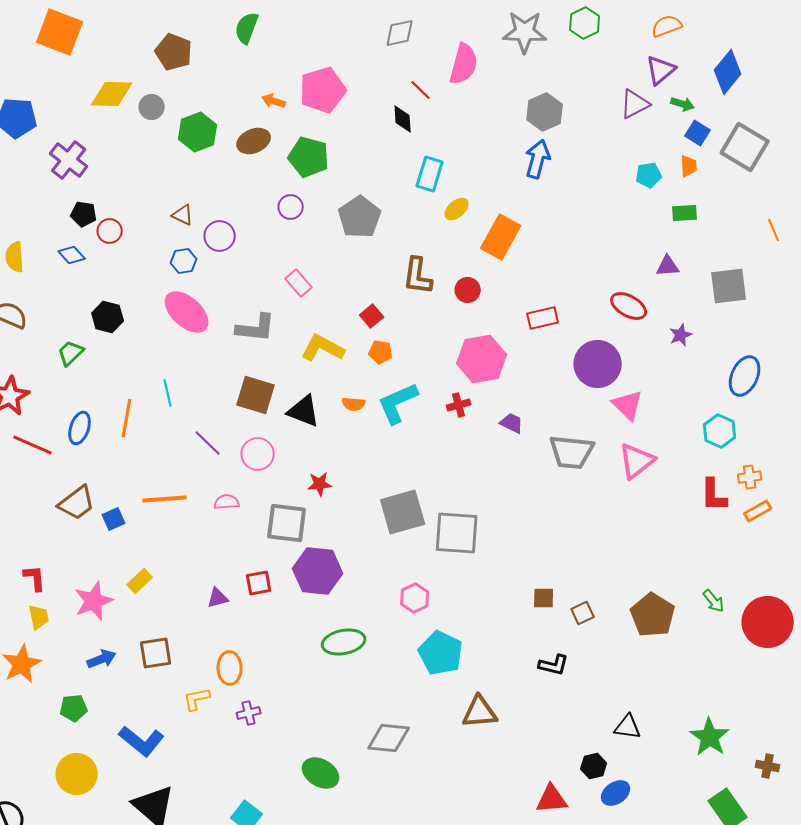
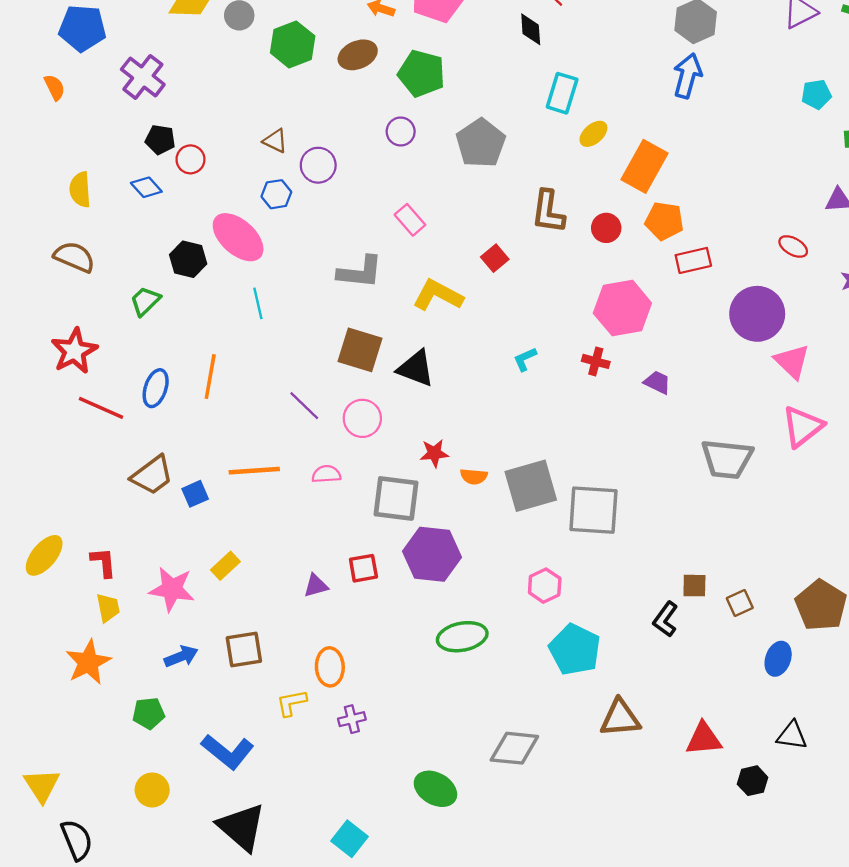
red ellipse: (629, 306) -> (793, 246), size x0.7
pink ellipse: (187, 312) -> (238, 237), moved
orange pentagon: (381, 352) -> (664, 221), moved, size x1.4
cyan line: (168, 393) -> (258, 303), moved
cyan L-shape: (398, 403) -> (525, 359), size x0.5
orange semicircle: (354, 404) -> (474, 476), moved
red cross: (459, 405) -> (596, 361), turned 30
gray trapezoid: (572, 452) -> (727, 459), moved
pink star: (94, 601) -> (172, 589), turned 30
black L-shape: (554, 665) -> (665, 619), moved, turned 112
yellow circle: (77, 774) -> (152, 790), size x0.7
blue ellipse: (616, 793) -> (778, 659), moved, turned -36
red triangle: (552, 799) -> (704, 739), moved

